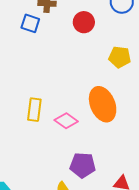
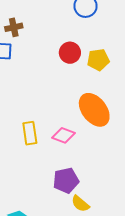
red circle: (84, 22) -> (70, 53), moved
purple pentagon: (83, 165) -> (66, 181), moved

